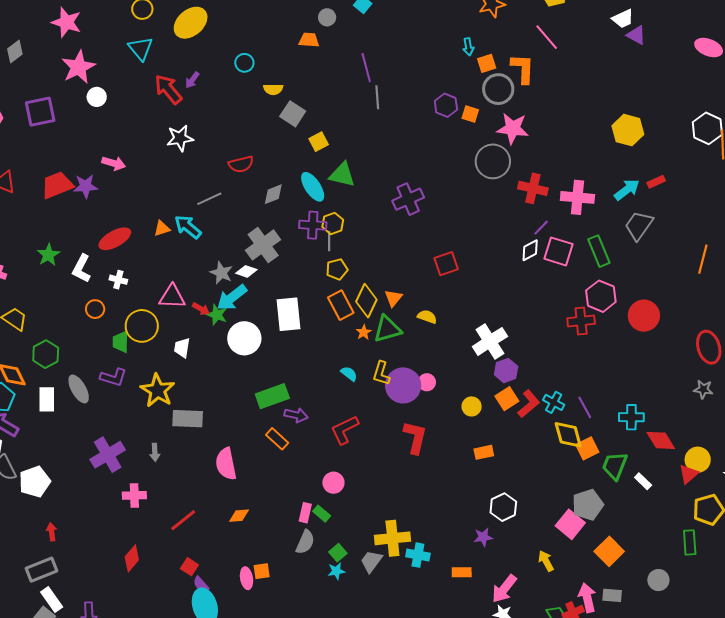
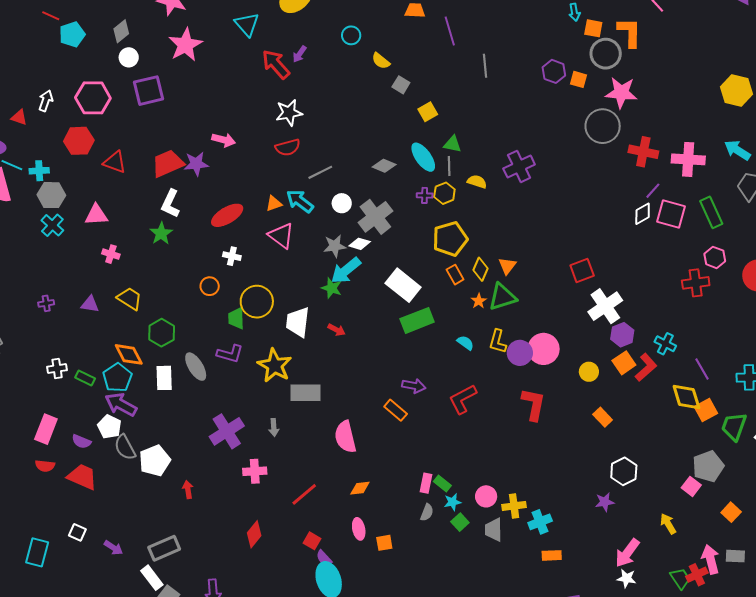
orange square: (487, 63) -> (593, 28), turned 30
purple line: (366, 68) -> (450, 31), moved
yellow semicircle: (273, 89) -> (381, 61), turned 42
white circle: (97, 97) -> (129, 57), moved
gray square: (293, 114) -> (401, 85), size x0.7
red semicircle: (241, 164) -> (288, 147), moved
green triangle: (342, 175) -> (452, 144), size x0.7
cyan arrow: (627, 190) -> (737, 150), turned -108
gray diamond: (273, 194) -> (384, 166), turned 45
purple cross: (313, 225) -> (425, 195), size x0.6
gray line: (329, 241) -> (449, 166), moved
red square: (446, 264) -> (582, 270), moved
white L-shape: (82, 269) -> (170, 204), moved
yellow pentagon: (337, 269) -> (450, 239), size x1.6
gray star: (221, 273) -> (335, 246), turned -30
pink hexagon: (601, 296) -> (715, 257), size x0.7
pink triangle: (172, 297) -> (281, 236), moved, turned 36
yellow diamond: (366, 301) -> (480, 269), size x0.7
orange rectangle: (341, 305) -> (455, 275), size x0.7
red arrow: (201, 309) -> (337, 330), moved
white rectangle: (289, 314) -> (403, 285), turned -44
yellow semicircle: (427, 317) -> (477, 182), moved
white circle: (244, 338) -> (342, 203), moved, size x0.6
white trapezoid: (182, 348) -> (298, 322), size x1.5
pink circle: (427, 382) -> (544, 349), size x1.8
purple circle: (403, 385) -> (520, 353), size x0.7
green rectangle: (272, 396) -> (417, 320), moved
cyan cross: (554, 402) -> (665, 344), moved
orange rectangle: (484, 452) -> (603, 417), turned 60
pink circle: (333, 483) -> (486, 496), moved
pink square: (570, 524) -> (691, 486), size x0.7
red arrow: (52, 532) -> (188, 490), moved
yellow cross: (392, 538) -> (514, 506), size x0.7
gray semicircle: (305, 542) -> (427, 512), size x0.7
orange square: (609, 551) -> (731, 512), size x0.7
cyan cross: (418, 555) -> (540, 522), turned -30
gray trapezoid: (371, 561) -> (494, 530), turned -35
cyan star: (336, 571) -> (453, 502), moved
orange rectangle: (462, 572) -> (552, 555), moved
pink ellipse: (247, 578) -> (359, 529), moved
white rectangle: (52, 599) -> (152, 578), moved

